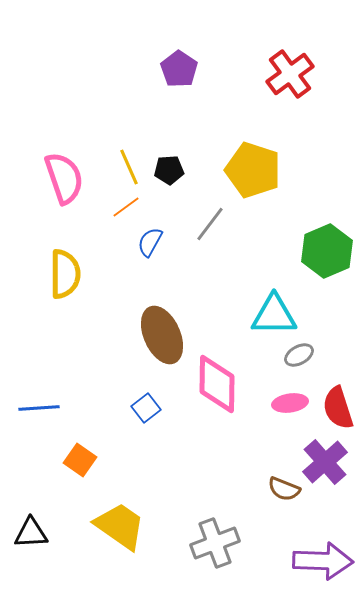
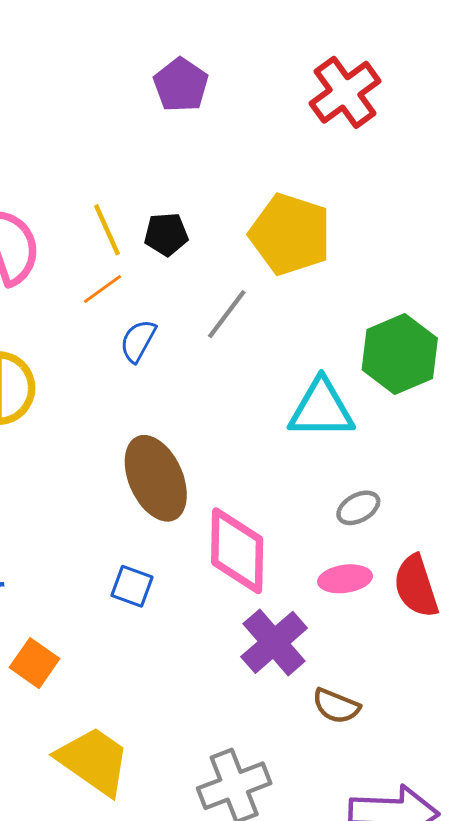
cyan triangle: (274, 315) -> (321, 409), moved
blue square: (146, 408) -> (132, 586), turned -32
purple cross: (325, 462) -> (274, 642), moved

